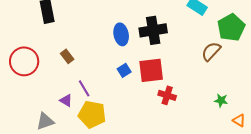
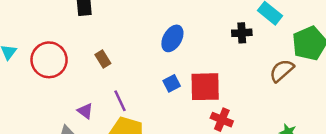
black cross: (153, 30) -> (242, 33), moved, size x0.6
blue ellipse: (121, 34) -> (172, 38), turned 35
purple triangle: (66, 100) -> (85, 111), moved

